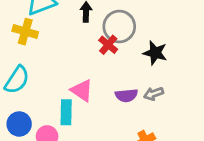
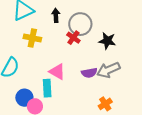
yellow cross: (25, 32) -> (32, 38), moved
gray arrow: (154, 94) -> (108, 70), size x1.6
blue circle: (19, 124) -> (24, 98), moved

